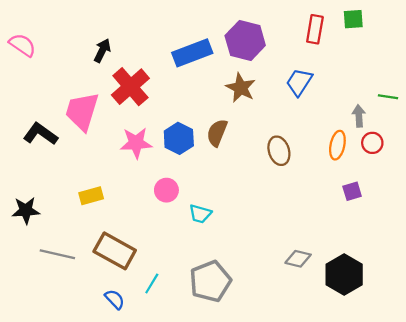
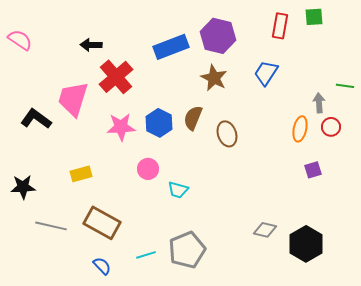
black arrow: (102, 51) -> (91, 45), turned -115
brown ellipse: (279, 151) -> (227, 134), moved
cyan line: (152, 284) -> (146, 255), moved, turned 42

